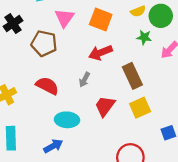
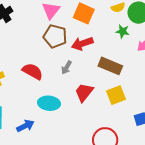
brown pentagon: (44, 43) -> (55, 36), moved
brown rectangle: (132, 76) -> (110, 66), turned -45
blue arrow: (53, 146) -> (25, 126), moved

